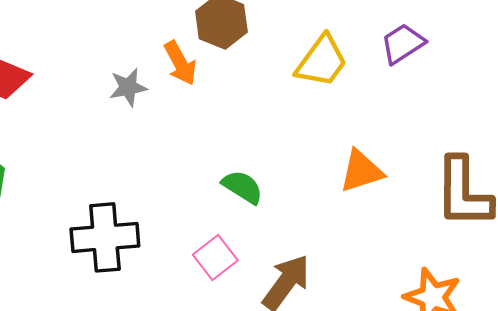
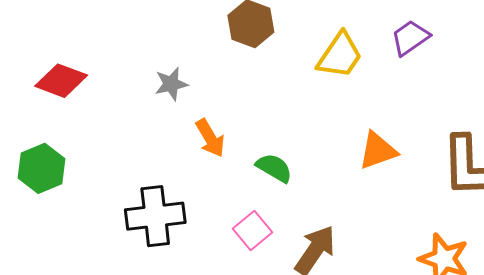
orange arrow: (180, 63) -> (210, 138), moved

